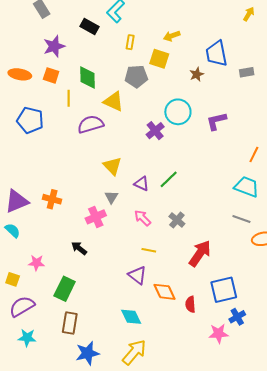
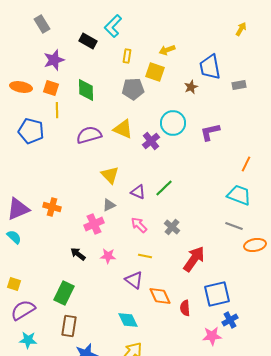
yellow line: (69, 98) -> (57, 110), moved
yellow triangle: (113, 101) -> (123, 129), moved
gray triangle: (111, 197) -> (109, 205), turned 32
pink star: (36, 263) -> (108, 256), moved

